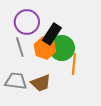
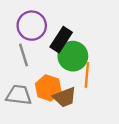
orange hexagon: (45, 48) -> (48, 88), moved
brown trapezoid: (41, 83) -> (65, 97), moved

